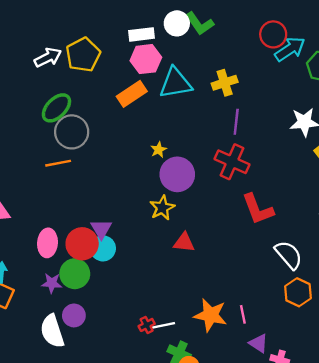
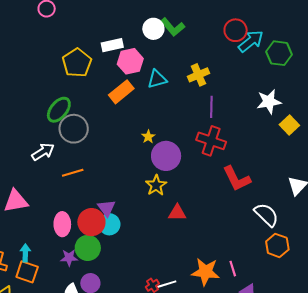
white rectangle: (142, 34) -> (112, 45), moved
white arrow: (48, 57) -> (43, 152), moved
cyan triangle: (175, 83) -> (157, 79), size x0.7
orange line: (58, 163) -> (73, 173), moved

